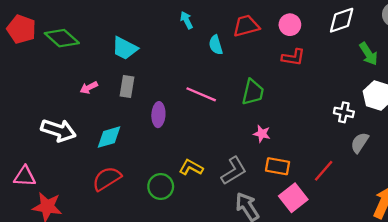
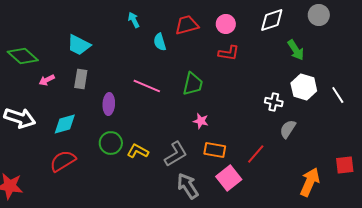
green diamond: (62, 38) -> (23, 56), moved
green circle: (161, 187) -> (111, 143), moved

